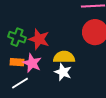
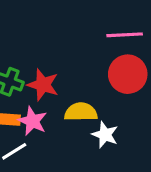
white star: (63, 72) -> (105, 135), moved

